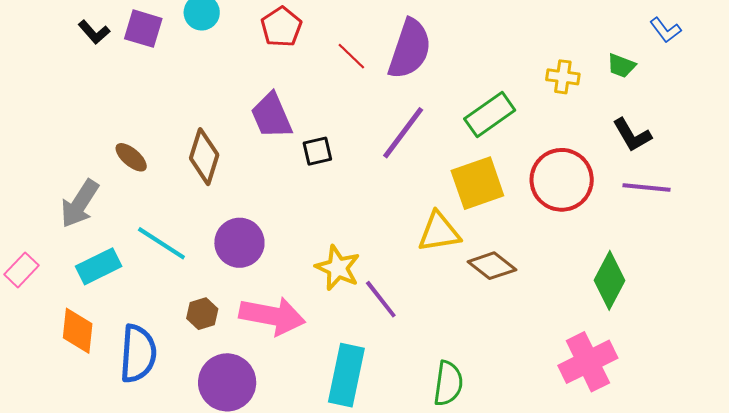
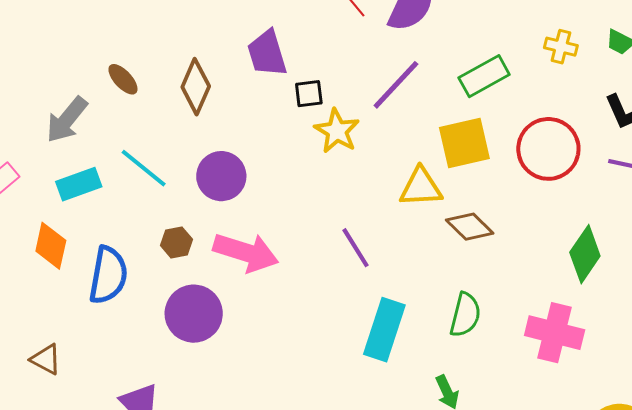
yellow star: (338, 268) -> (337, 131), moved
pink cross: (588, 362) -> (555, 333), turned 34
cyan rectangle: (346, 375) -> (384, 330), moved
green semicircle: (448, 383) -> (465, 315), moved

